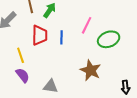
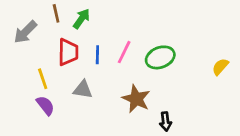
pink line: (87, 25) -> (124, 52), moved
gray triangle: (51, 86) -> (83, 89), moved
black arrow: (126, 87) -> (166, 121), moved

